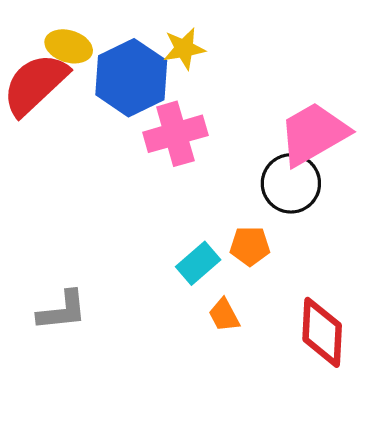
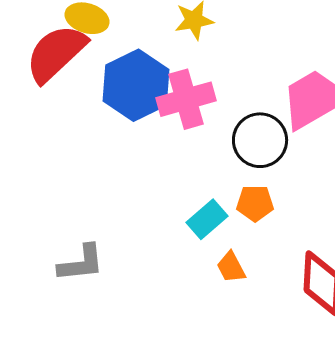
blue hexagon: (131, 78) -> (136, 85), moved
black circle: (291, 183) -> (260, 140), moved

